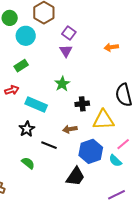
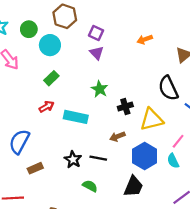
black star: (27, 129) -> (73, 160), moved
cyan semicircle: (115, 161) -> (173, 161), turned 32
green semicircle: (28, 163) -> (90, 186), moved

